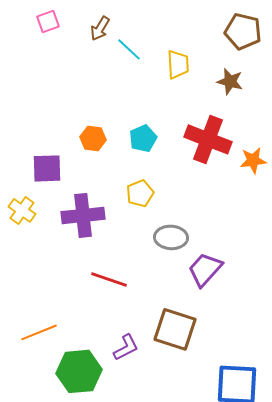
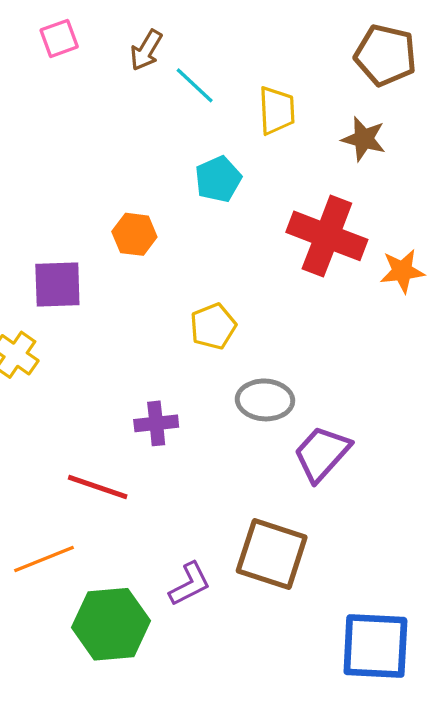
cyan pentagon: (143, 138) -> (218, 179), moved
purple cross: (83, 215) -> (156, 423), moved, size x0.6
red line: (109, 279) -> (98, 487), moved

